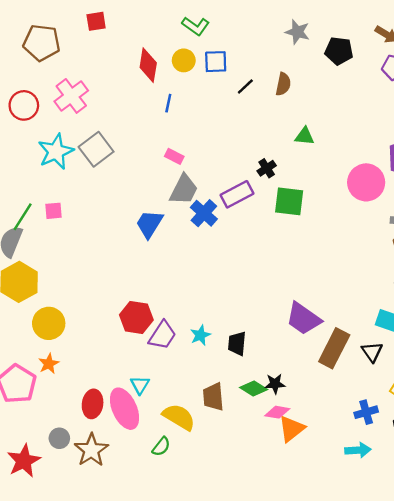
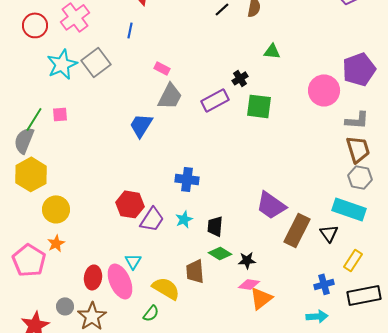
blue line: (168, 103) -> (130, 30), moved
blue cross: (204, 213) -> (187, 179), moved, turned -35
green diamond: (254, 389) -> (220, 253), moved

